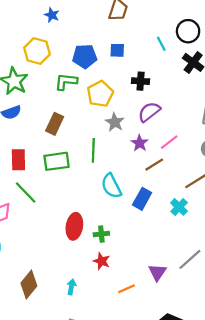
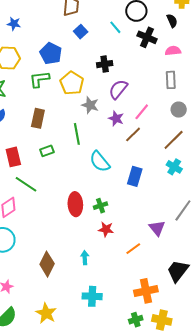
blue square: (117, 50) -> (81, 32), moved, turned -32
blue pentagon: (85, 56) -> (51, 53), turned -30
green rectangle: (57, 161) -> (47, 151), size x0.6
blue rectangle: (142, 199) -> (135, 176), moved
cyan cross: (179, 207) -> (174, 167), moved

